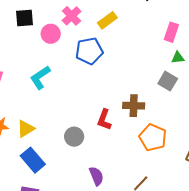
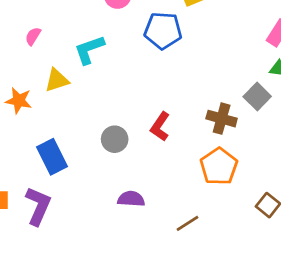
brown cross: (134, 106) -> (222, 119), moved
yellow triangle: (26, 129) -> (57, 80), moved
purple semicircle: (96, 176) -> (131, 199), turned -78

